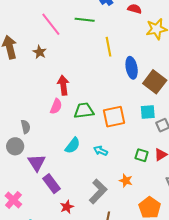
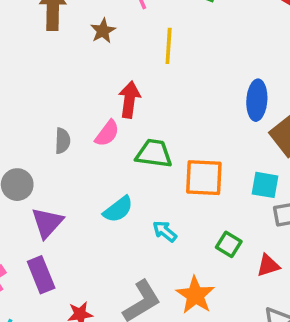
yellow line: (108, 47) -> (169, 46), moved
gray semicircle: (26, 127) -> (62, 141), moved
green square: (142, 155) -> (229, 244), moved
orange star: (126, 181) -> (195, 295), size x1.5
purple rectangle: (52, 184) -> (41, 275), moved

